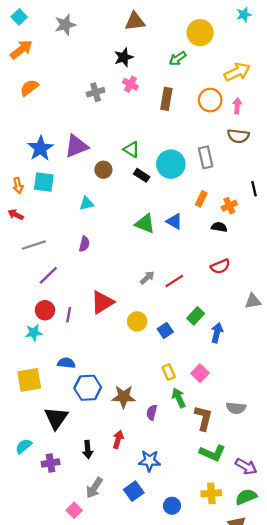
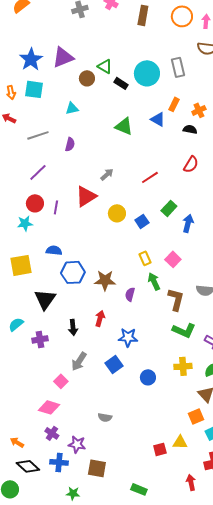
green triangle: (131, 149) -> (105, 66), moved
blue triangle: (174, 221) -> (158, 119), moved
gray line: (34, 245) -> (38, 135), moved
red semicircle: (220, 266) -> (191, 164), turned -36
gray arrow: (147, 278) -> (107, 174), moved

